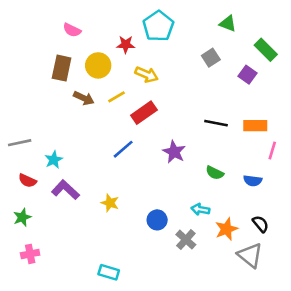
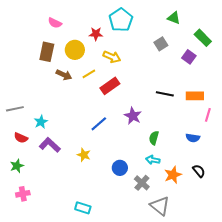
blue line: (123, 149) -> (99, 124), moved
green semicircle: (215, 173) -> (154, 138), moved, turned 80
gray triangle: (250, 255) -> (160, 206), moved

